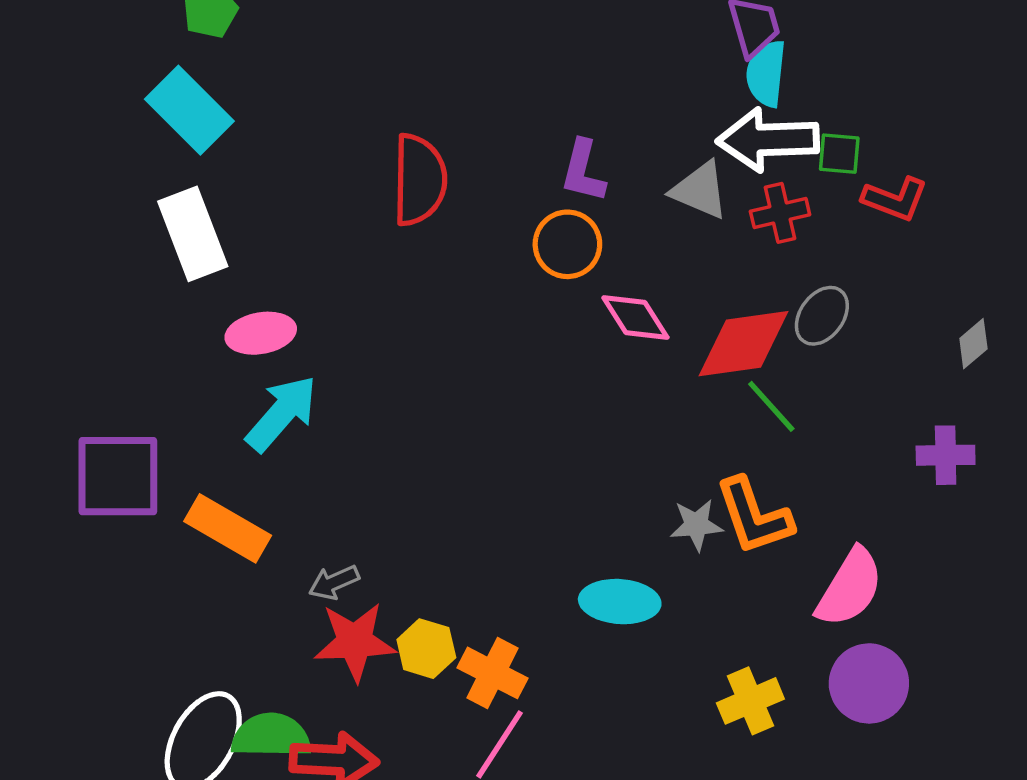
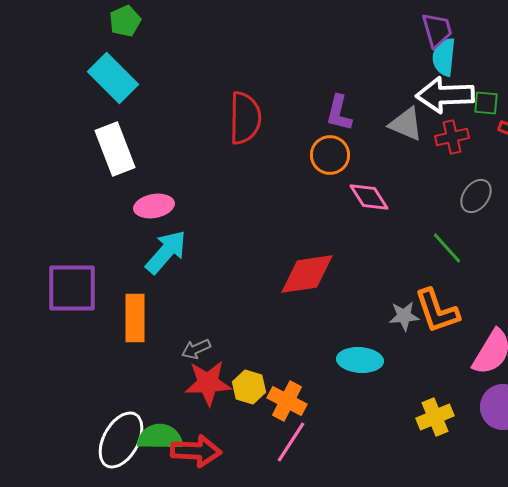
red diamond: (743, 344) -> (307, 274), moved
orange rectangle: (228, 528) -> (135, 318), turned 60

